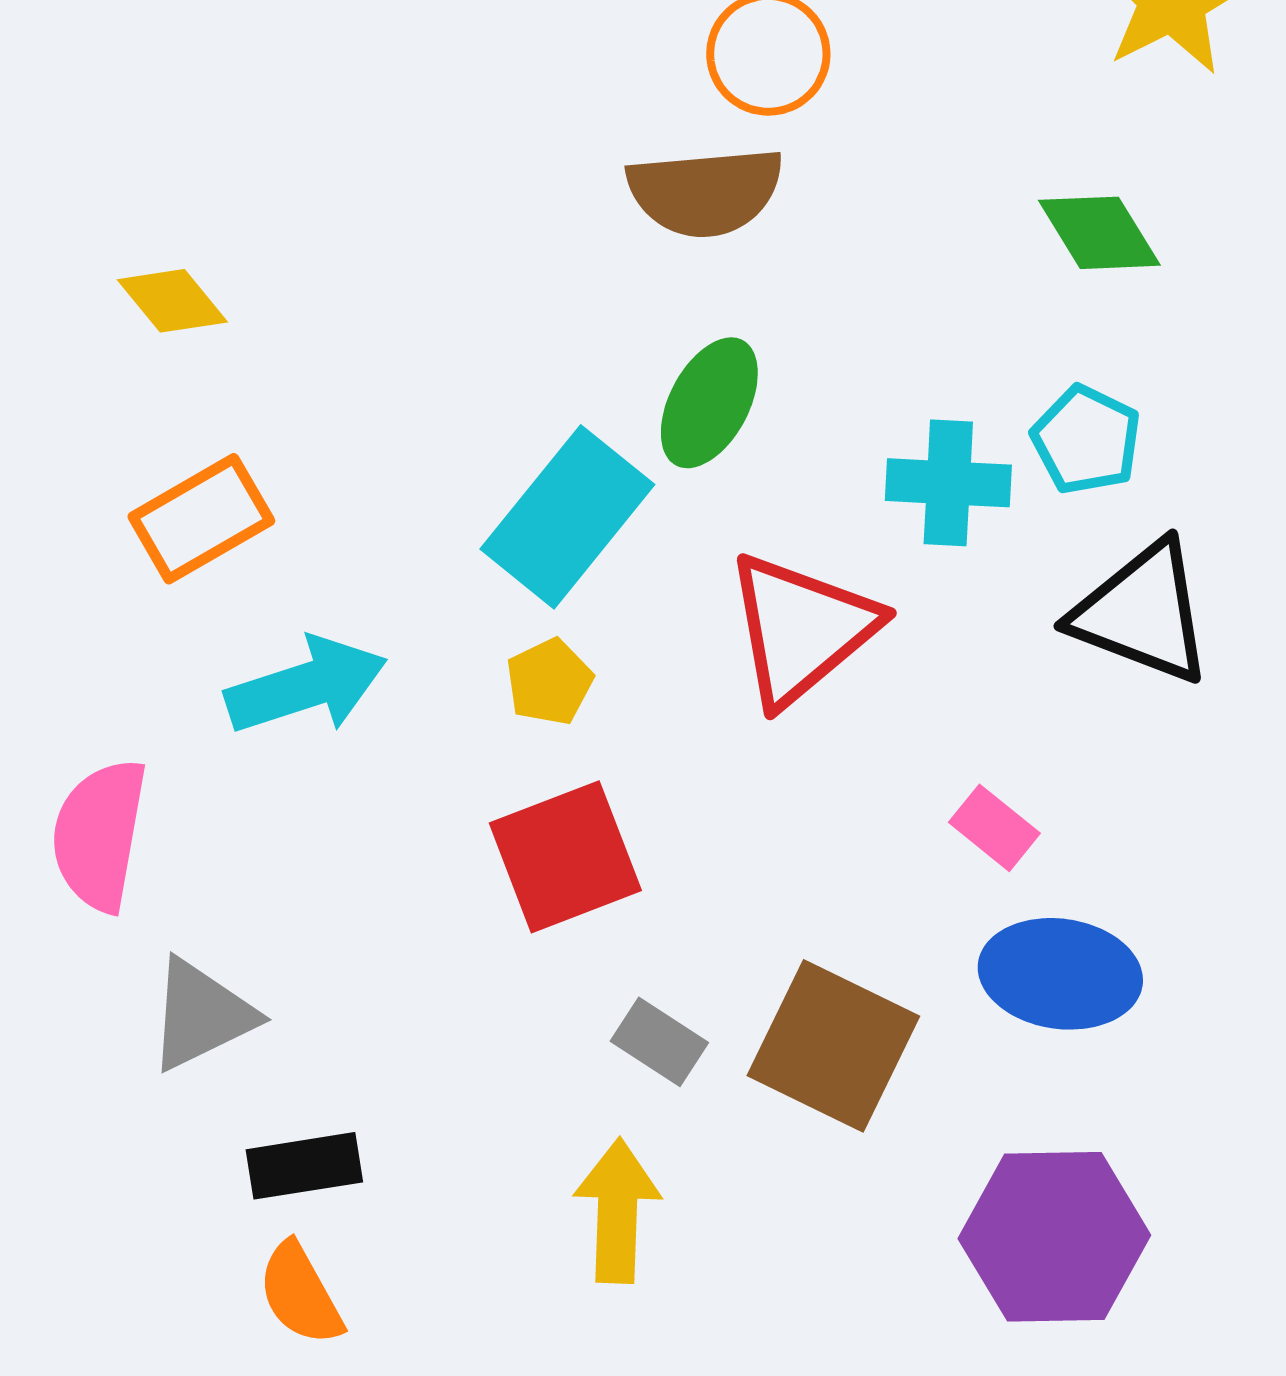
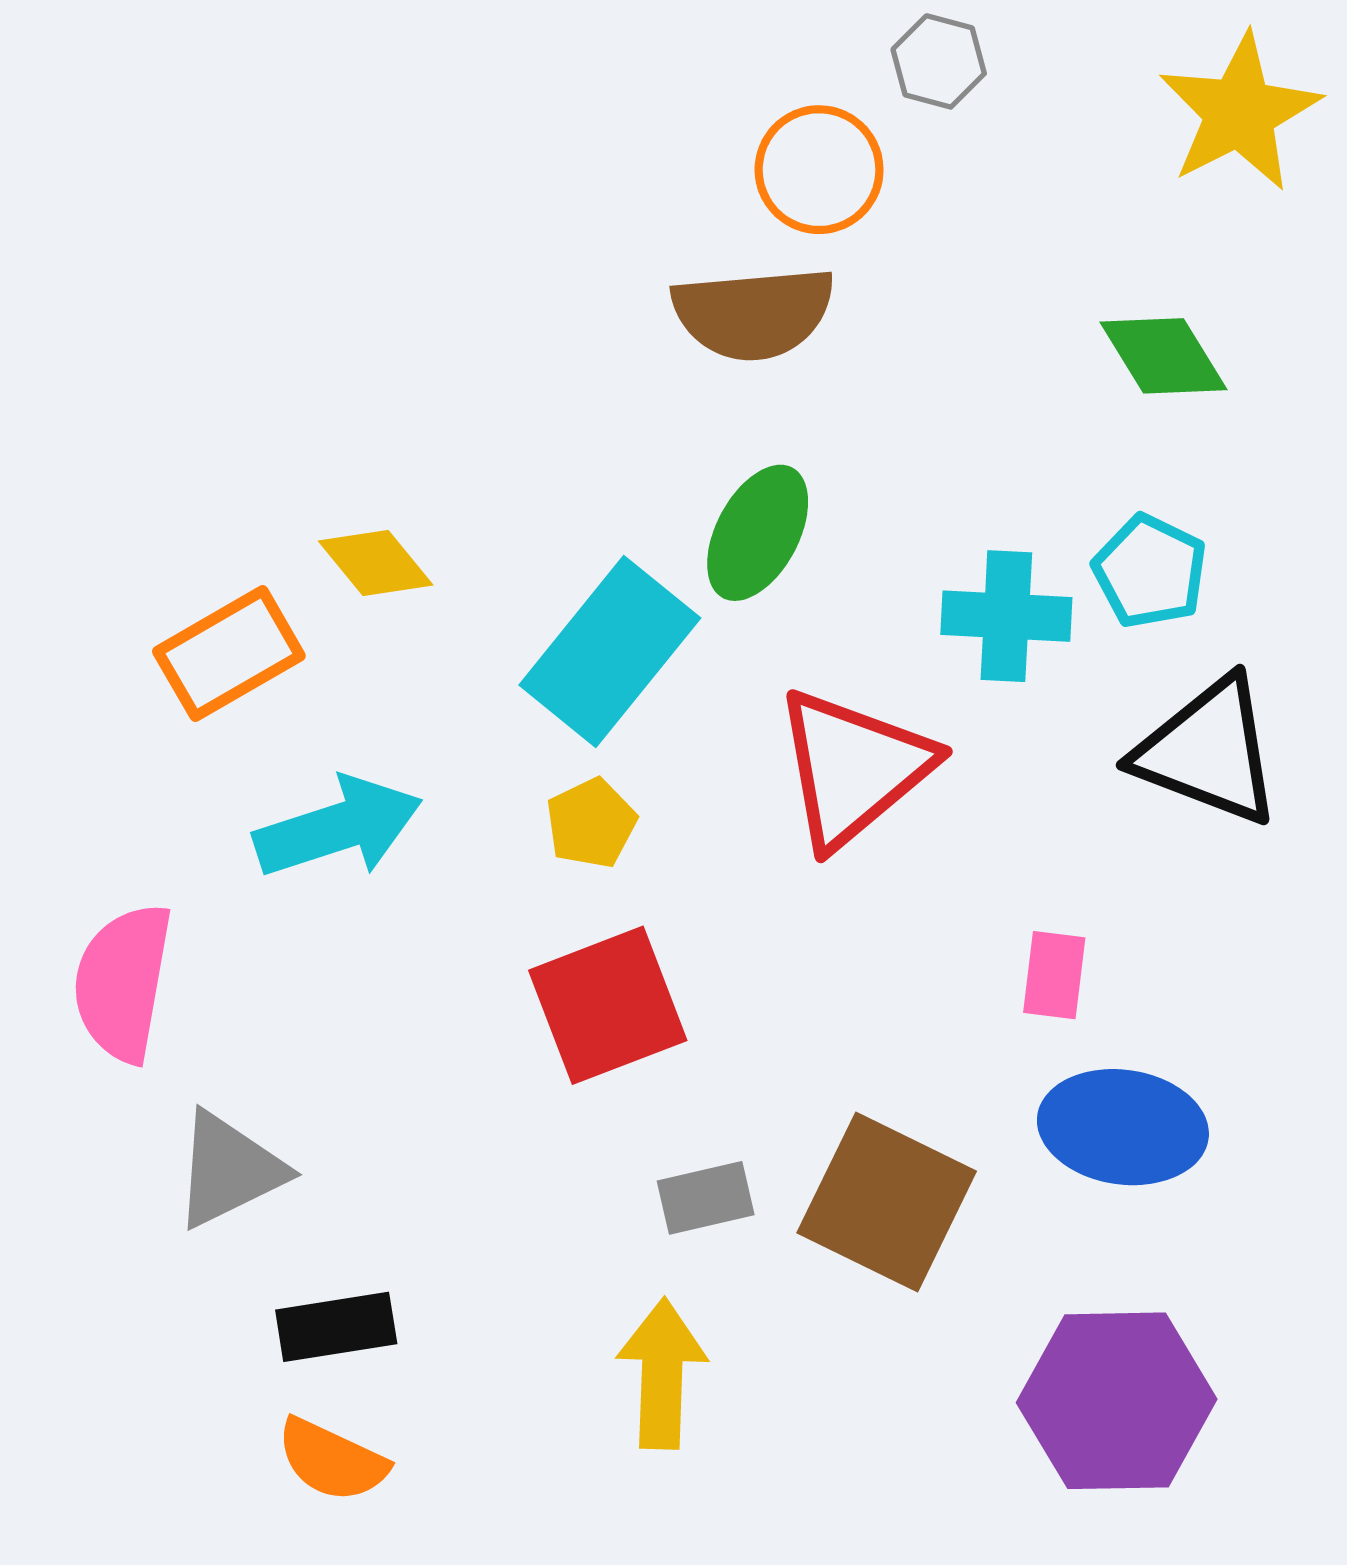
yellow diamond: (172, 301) -> (376, 563), moved
pink rectangle: (994, 828) -> (1054, 975), turned 58
gray rectangle: (659, 1042) -> (706, 1198), turned -46
orange semicircle: (300, 1294) -> (332, 1460), turned -36

